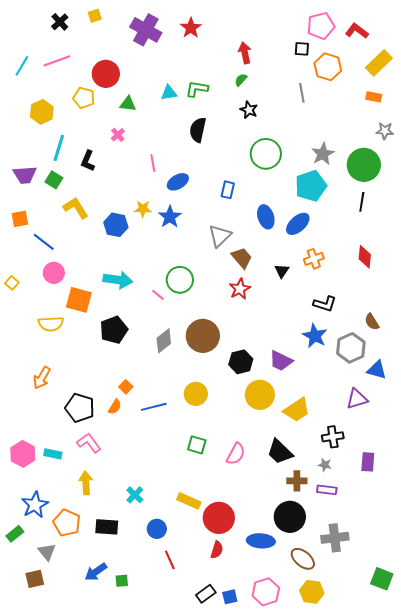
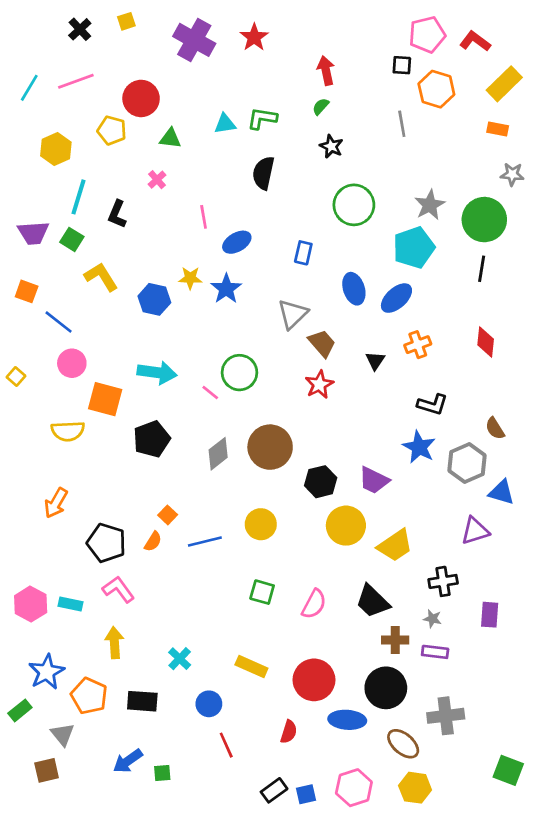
orange square: (20, 219) -> (27, 291), turned 30
red circle: (219, 518) -> (314, 680), moved

